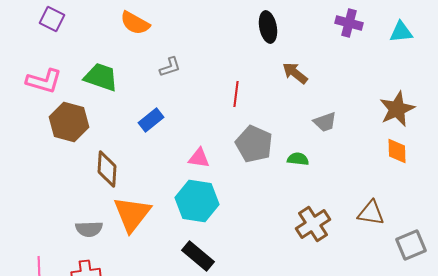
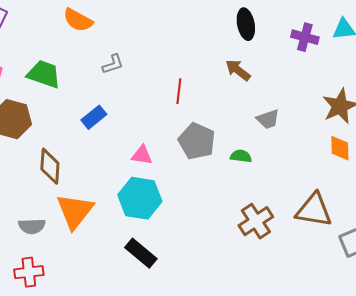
purple cross: (349, 23) -> (305, 37), moved
black ellipse: (268, 27) -> (246, 24), moved
brown triangle: (371, 213) -> (314, 210), size x1.4

